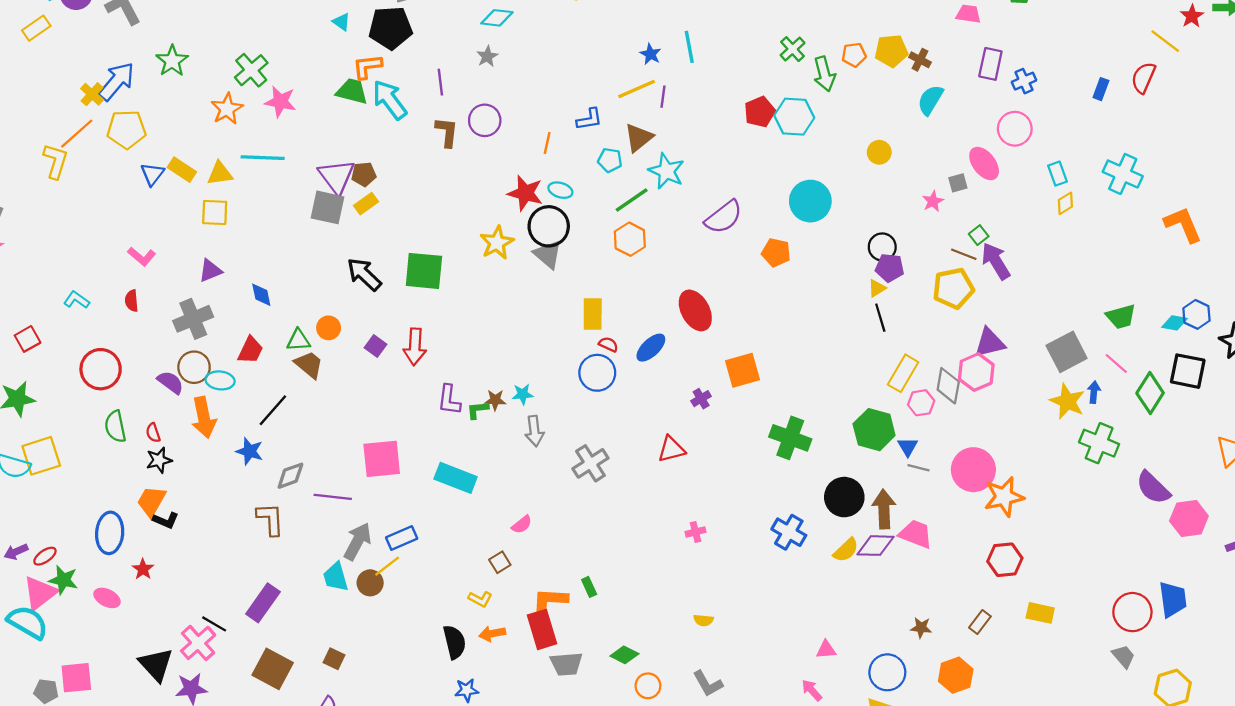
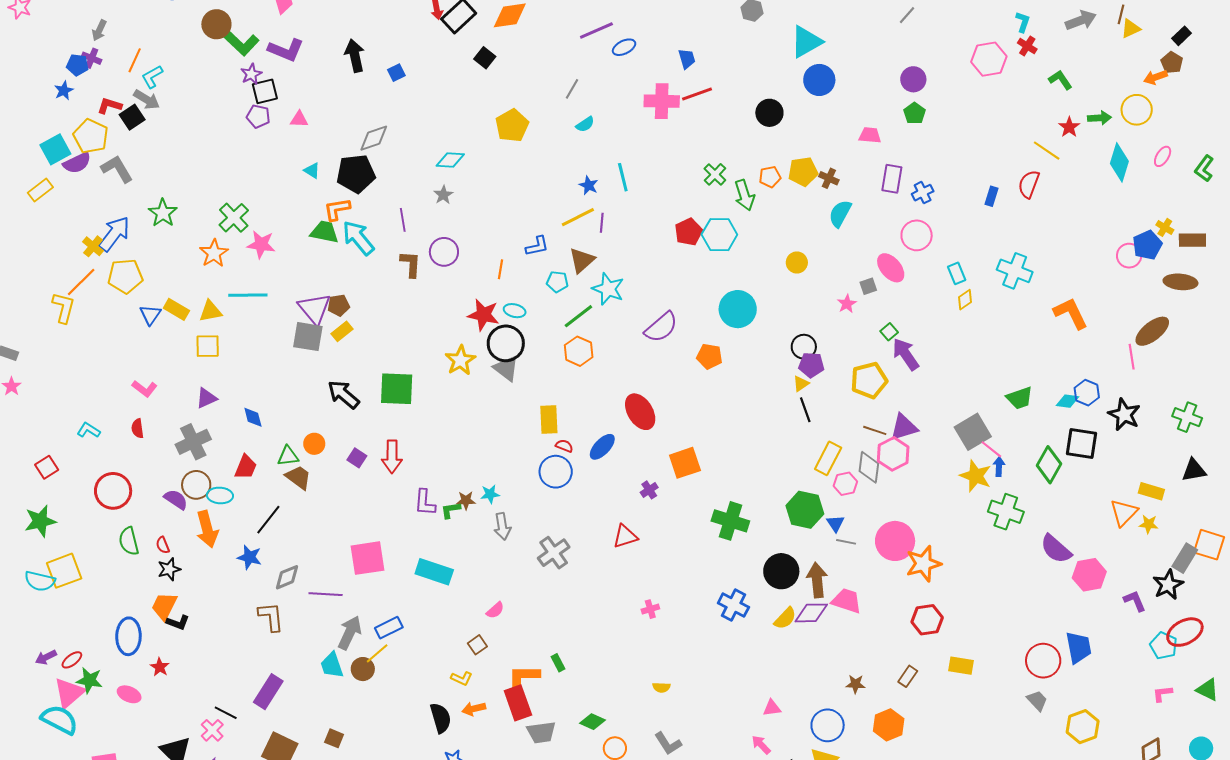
brown line: (964, 254) -> (875, 430), moved
pink line: (1116, 363) -> (991, 449), moved
pink cross: (198, 643) -> (212, 730), size x0.7

